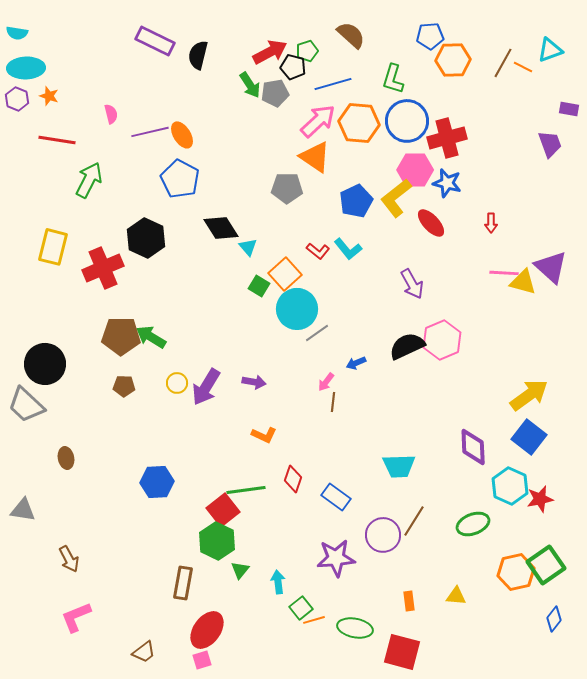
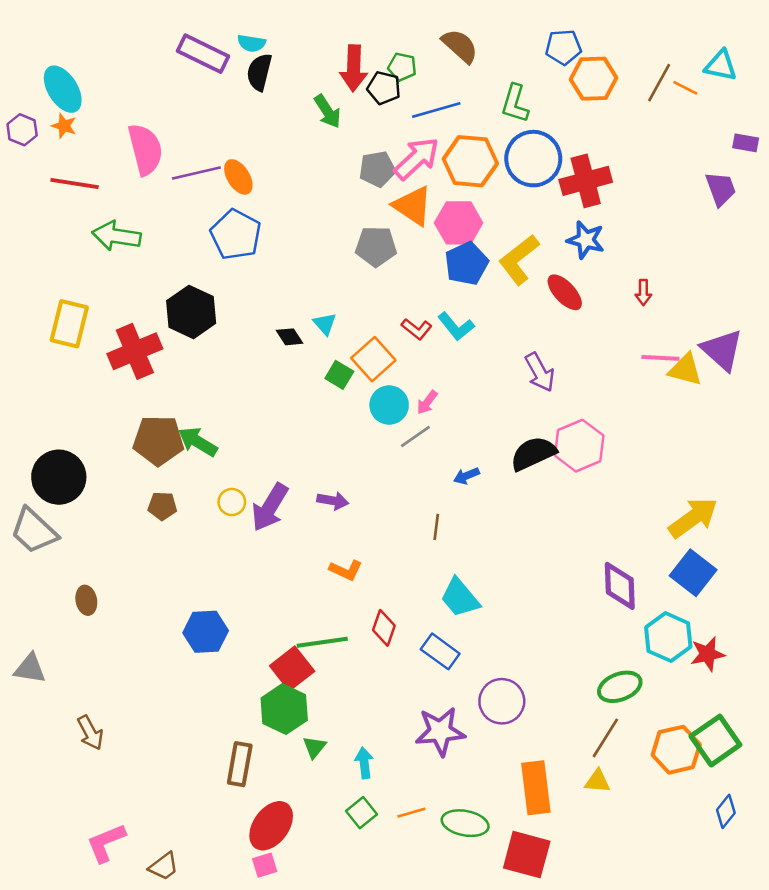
cyan semicircle: (17, 33) -> (251, 43), moved
cyan triangle: (550, 50) -> (721, 66), turned 32
green pentagon: (307, 51) -> (402, 67), turned 30
red arrow: (270, 52) -> (354, 68), turned 120
cyan ellipse: (26, 68) -> (63, 89), moved, turned 60
gray pentagon: (275, 93) -> (377, 169), moved
pink semicircle: (111, 114) -> (145, 149), size x2.0
pink hexagon: (415, 170) -> (459, 223), moved
green arrow: (89, 180) -> (116, 236), turned -108
black diamond: (221, 228) -> (289, 337), moved, size x0.6
cyan circle: (297, 309) -> (389, 405), size x0.7
pink arrow: (326, 382) -> (427, 402), moved
cyan trapezoid: (399, 466) -> (460, 598), moved, turned 52
brown line: (414, 521) -> (605, 738), moved
orange rectangle: (409, 601) -> (536, 788), size x2.0
green square: (301, 608) -> (362, 813), moved
pink L-shape: (76, 617) -> (106, 843), moved
brown trapezoid: (144, 652) -> (164, 866), moved

